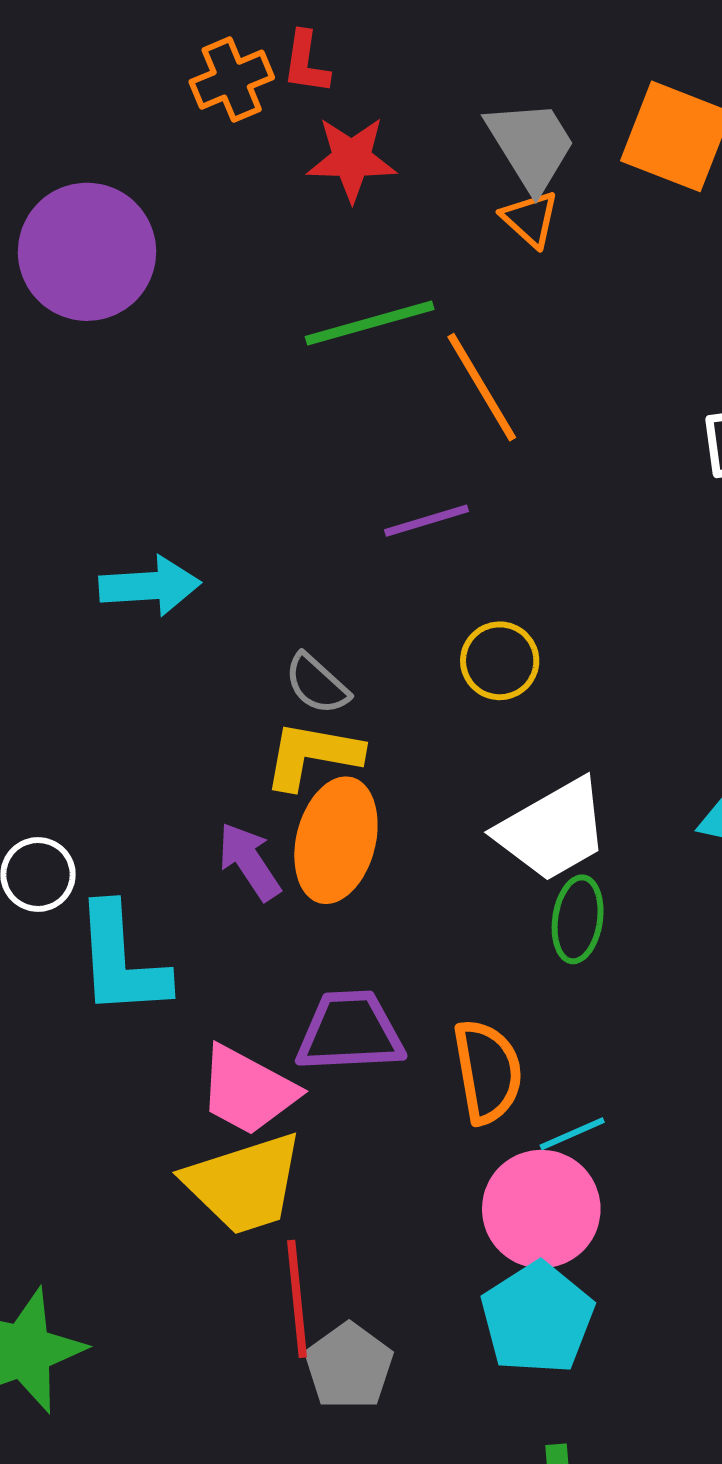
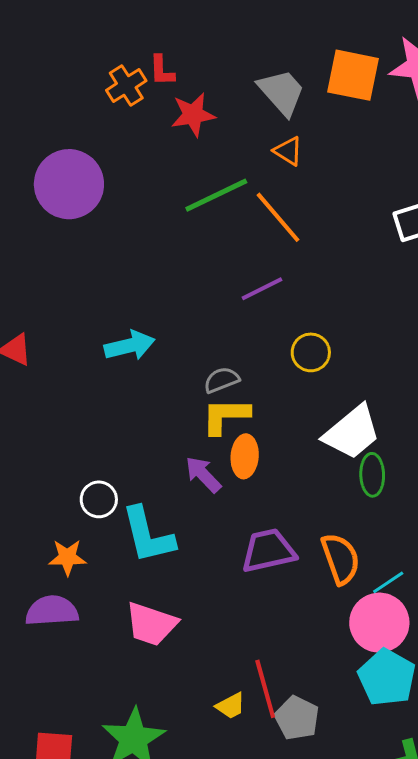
orange triangle: (530, 219) -> (288, 151), moved
gray semicircle: (317, 684) -> (222, 380), turned 126
orange ellipse: (336, 840) -> (245, 456), size x0.7
pink trapezoid: (248, 1090) -> (151, 624), moved
yellow trapezoid: (244, 1184) -> (231, 706), moved, size x0.5

